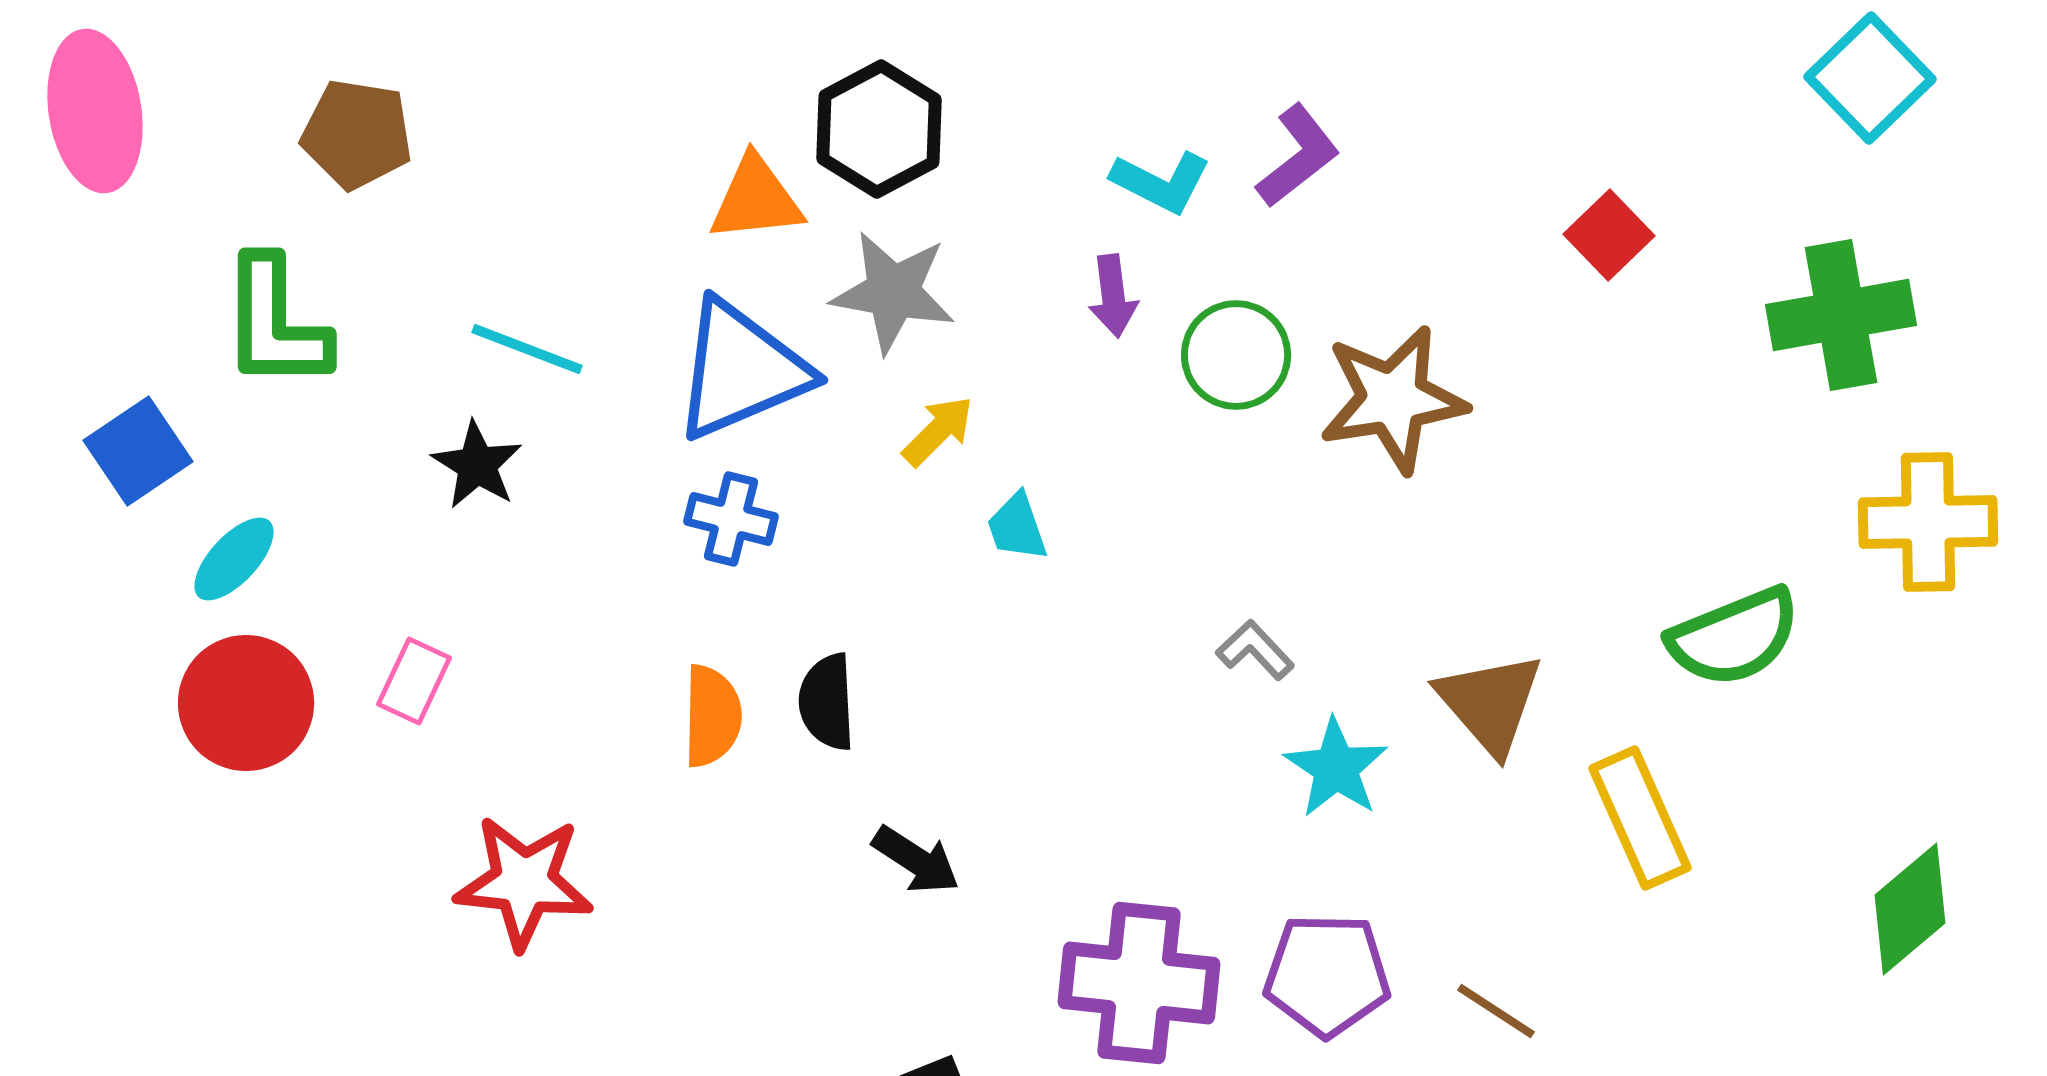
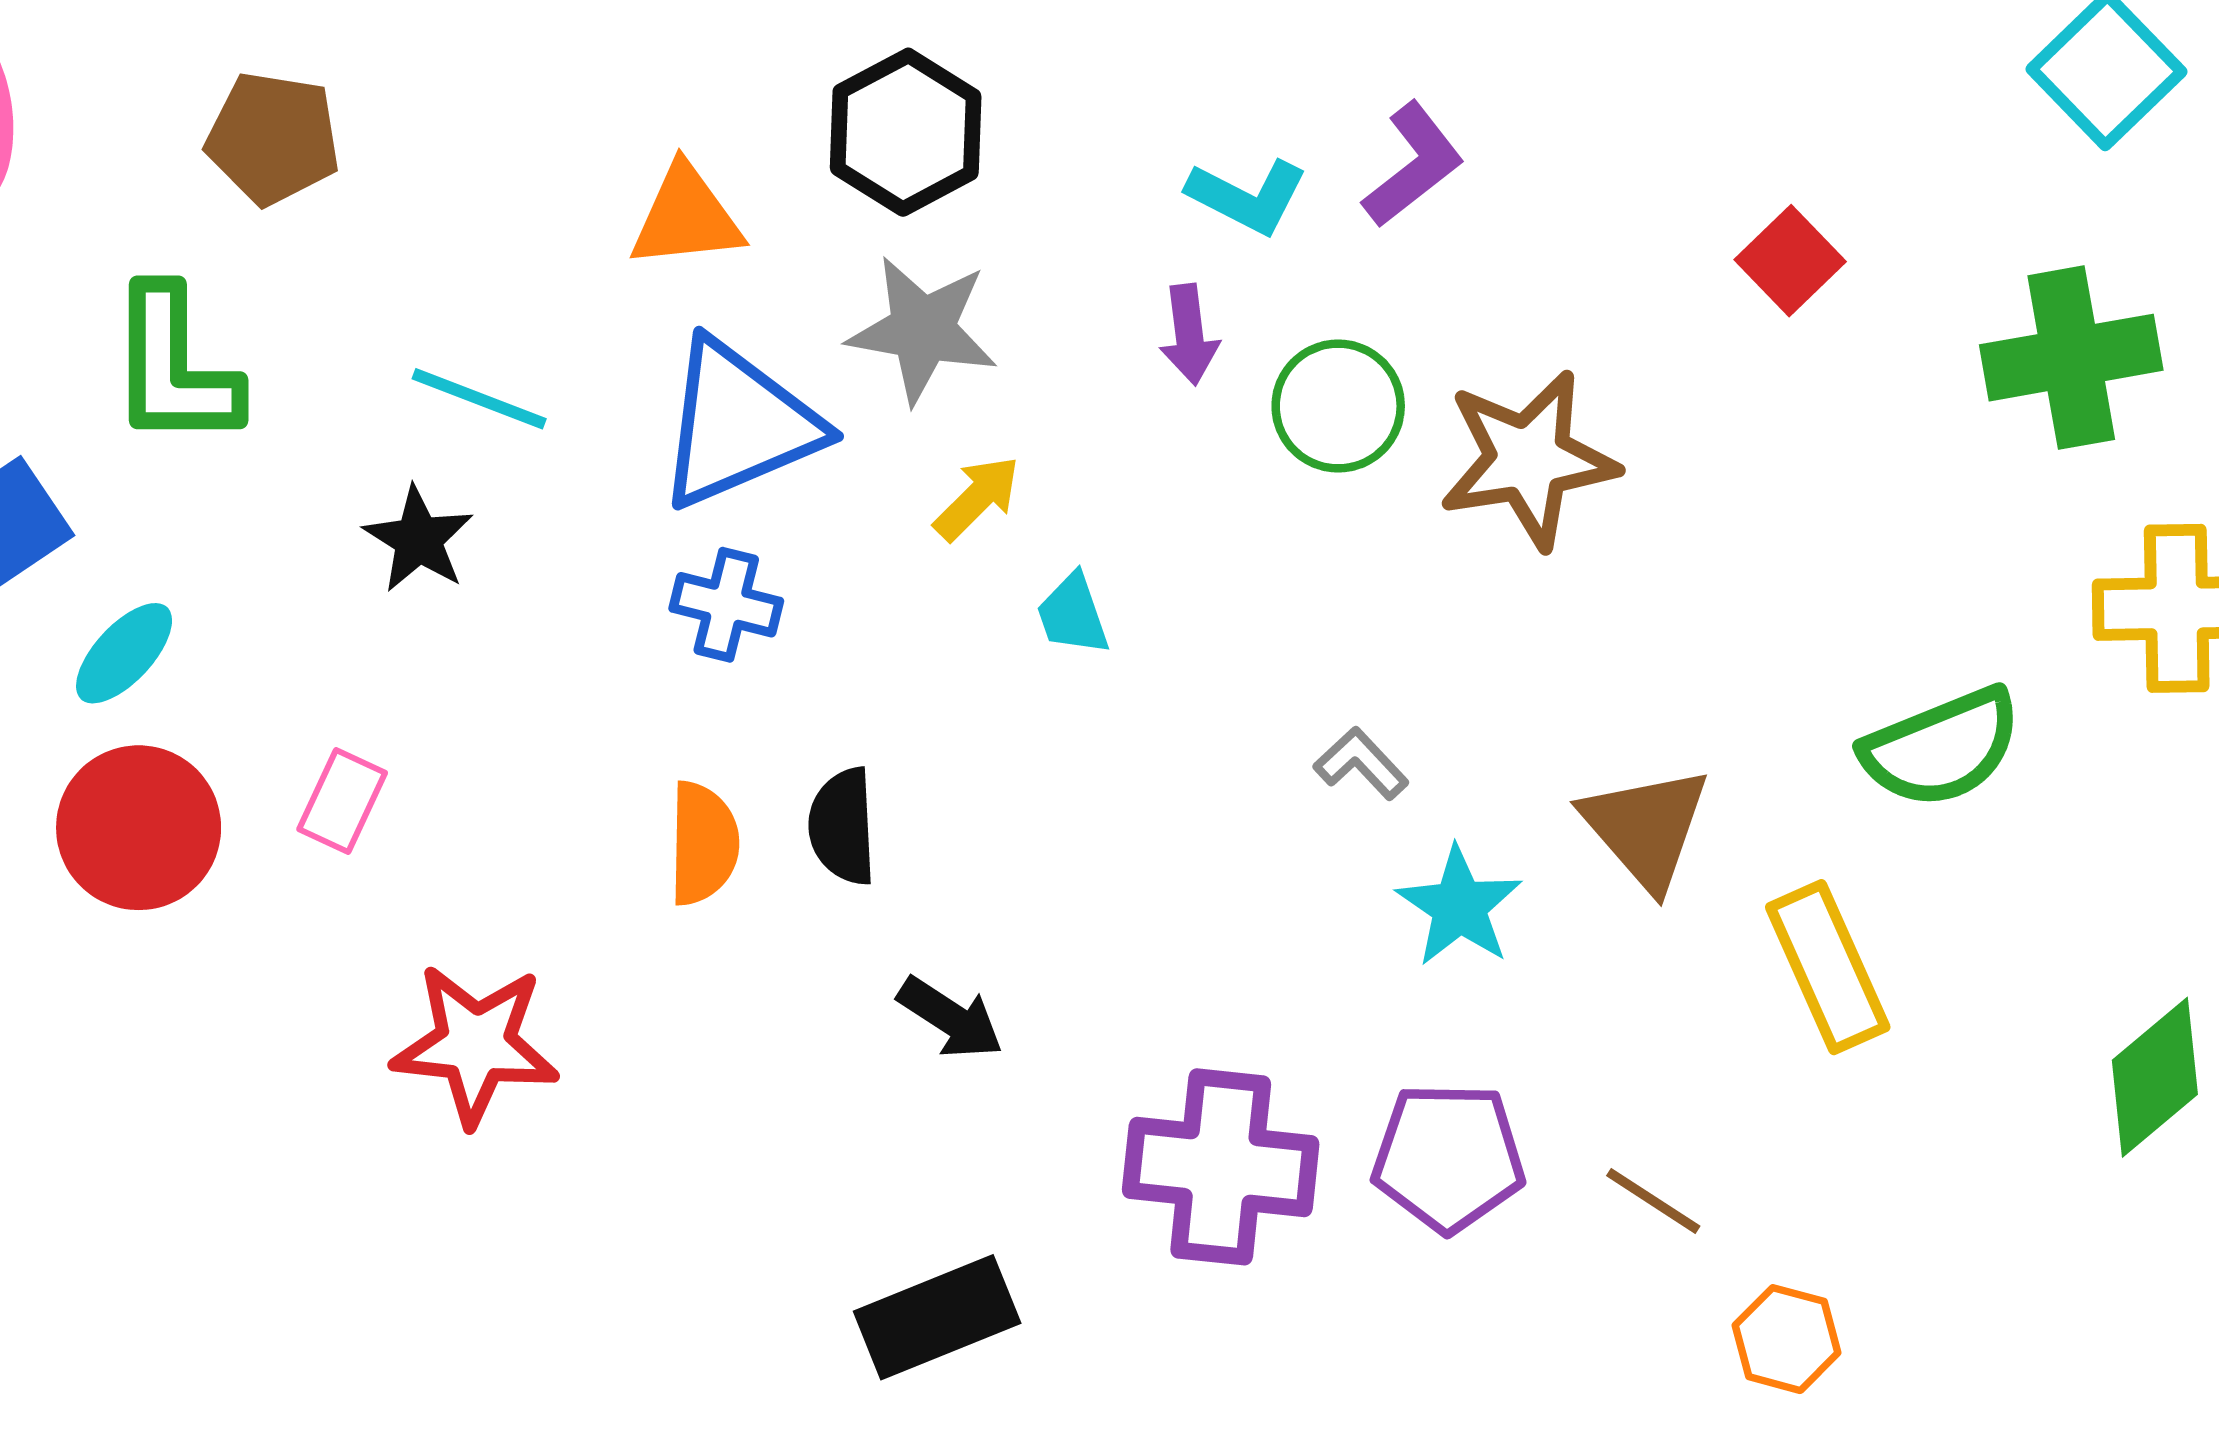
orange triangle: (756, 199) -> (686, 217), moved

